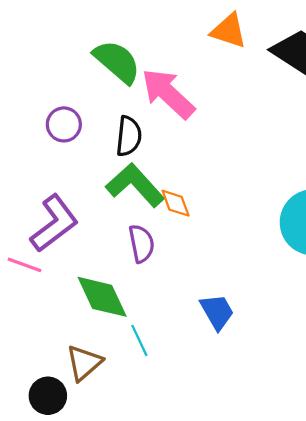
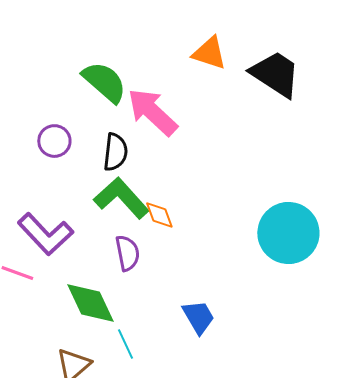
purple L-shape: (54, 223) -> (45, 234), turned 84

